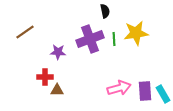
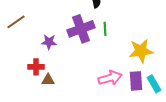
yellow star: (136, 33) -> (141, 51), moved

